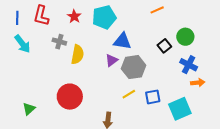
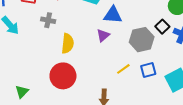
black square: (164, 46) -> (162, 27), moved
yellow semicircle: (77, 54) -> (68, 43), moved
gray hexagon: (134, 67) -> (142, 40), moved

